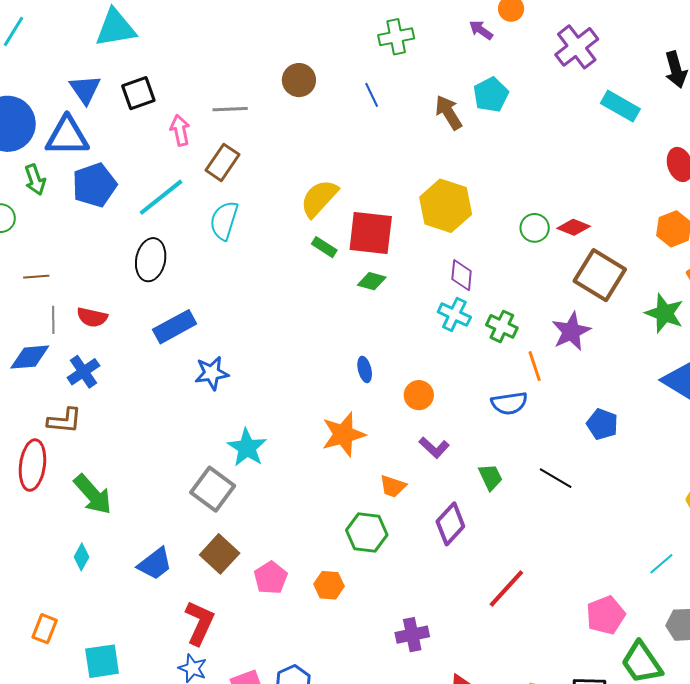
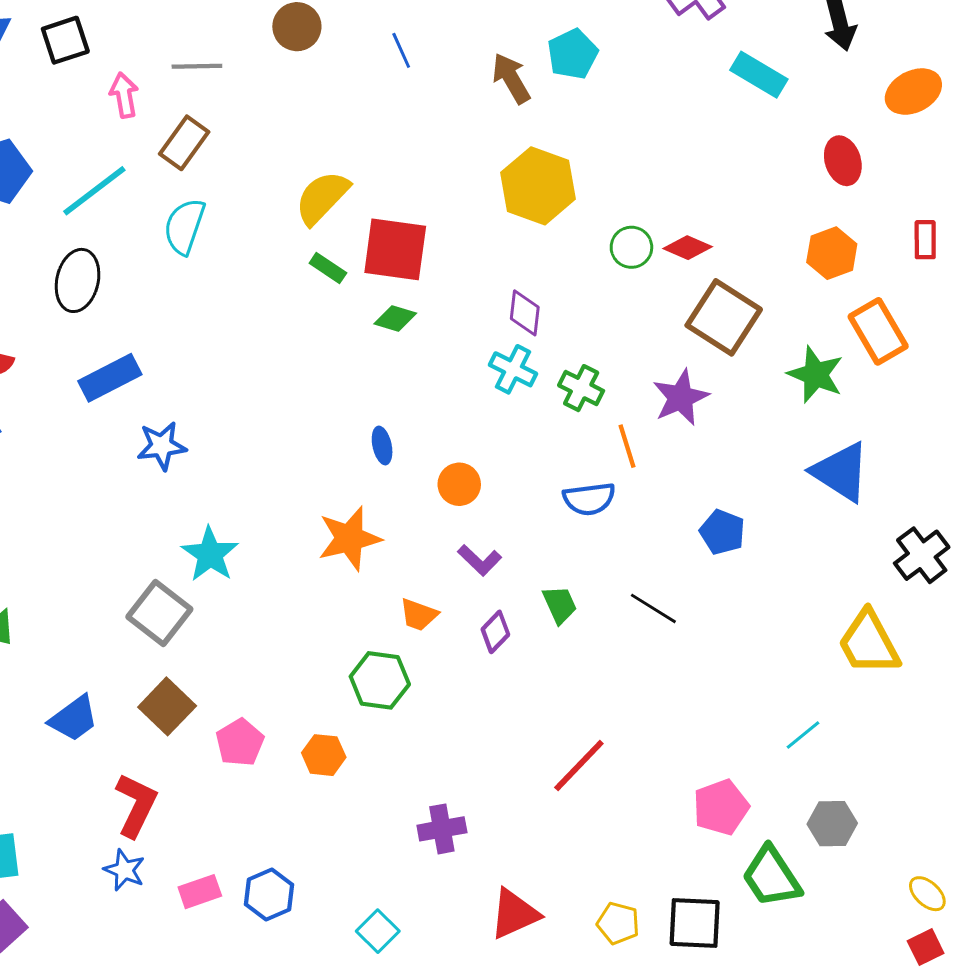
yellow hexagon: (446, 206) -> (538, 186), moved
purple diamond: (450, 524) -> (495, 632), moved, size x0.7

